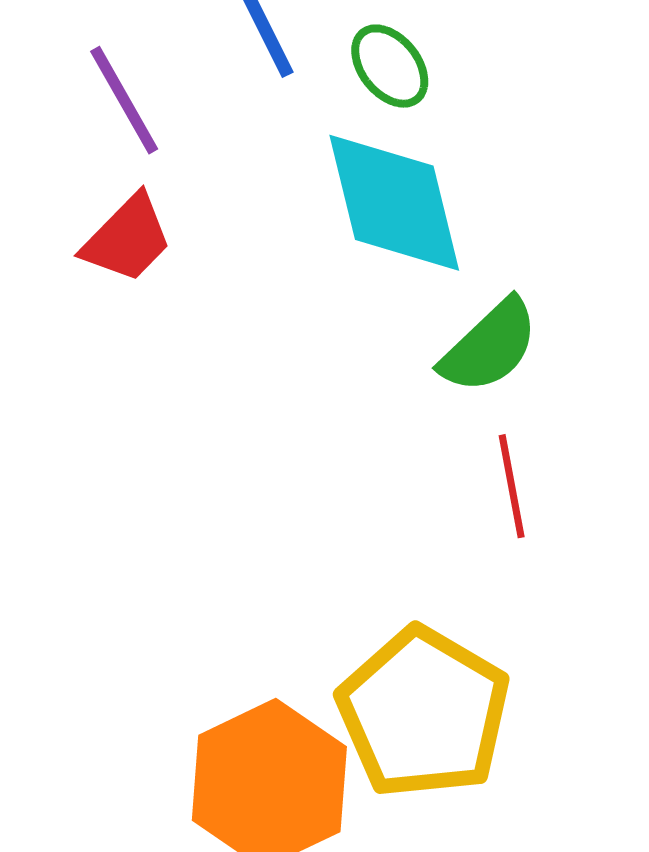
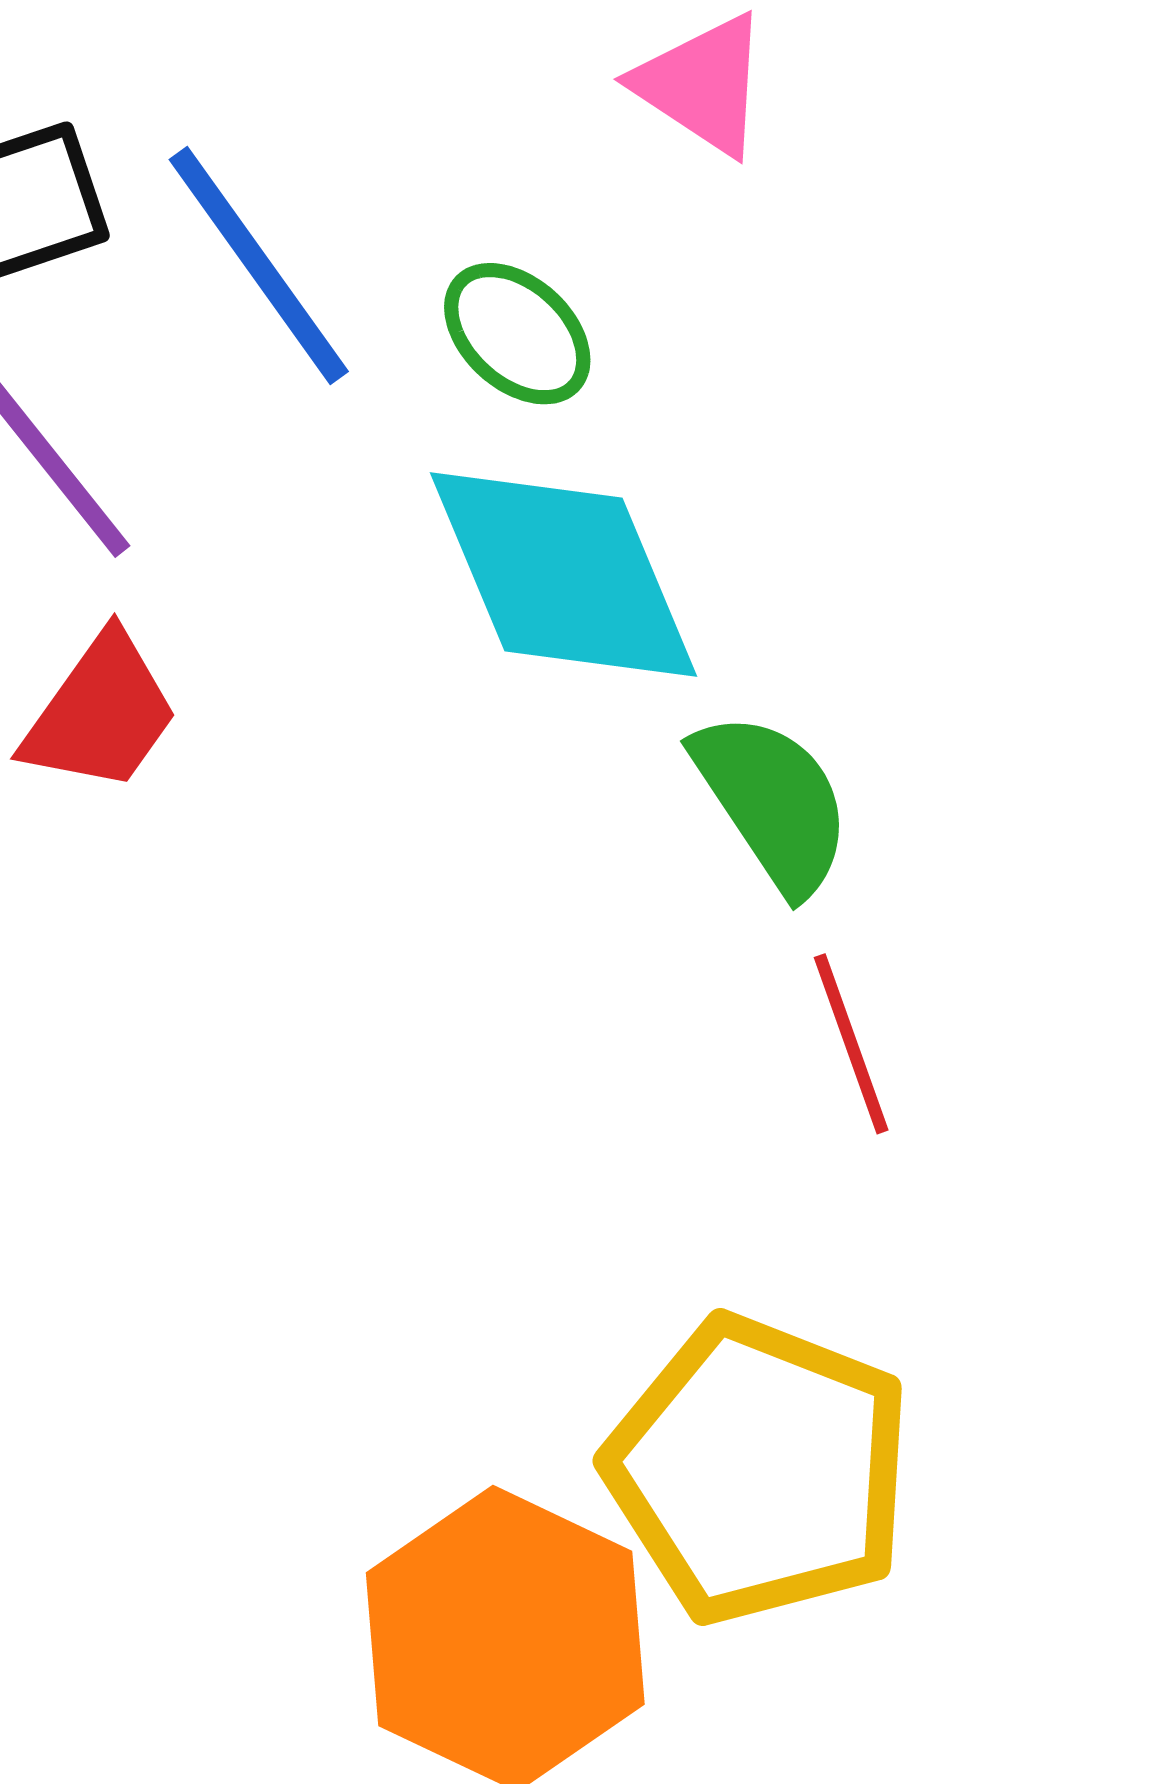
green semicircle: (489, 346) -> (773, 802), turned -71

